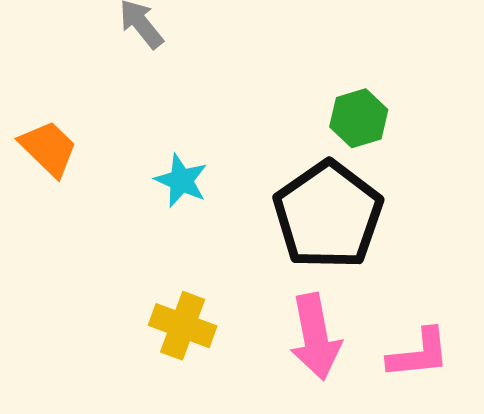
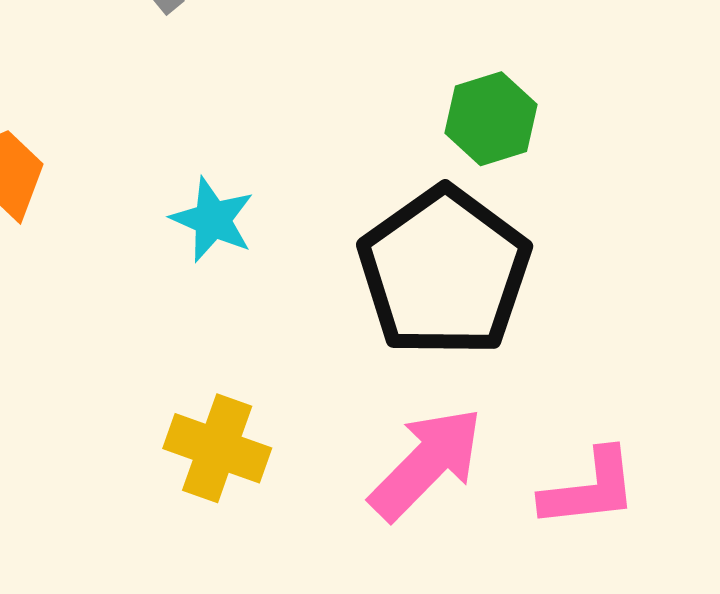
pink arrow: (315, 337) -> (426, 464), turned -124

